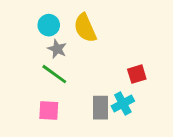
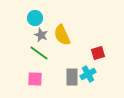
yellow semicircle: (85, 28) -> (62, 35), moved

